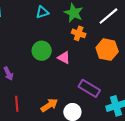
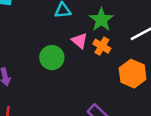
pink triangle: (64, 58) -> (80, 41), moved

